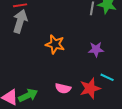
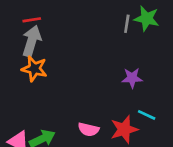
orange star: (55, 44) -> (34, 69), moved

